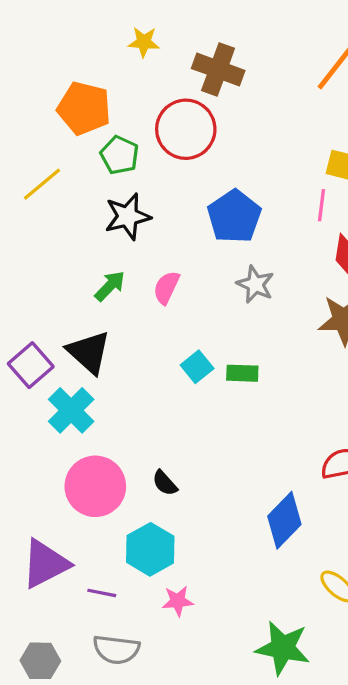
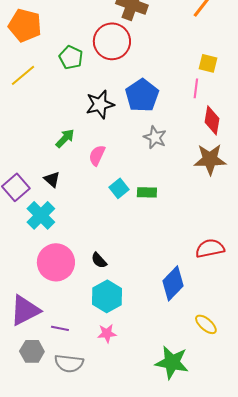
orange pentagon: (84, 108) -> (25, 25), moved
black star: (128, 216) -> (100, 104), moved
pink semicircle: (166, 288) -> (97, 155), moved
black triangle: (89, 352) -> (52, 179), size x0.6
cyan hexagon: (150, 549) -> (107, 296), moved
gray hexagon: (40, 661) -> (32, 351), moved

